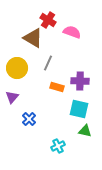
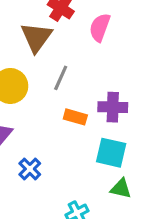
pink semicircle: (72, 32) -> (100, 27), turned -90
brown triangle: (33, 38) -> (36, 37), turned 35

